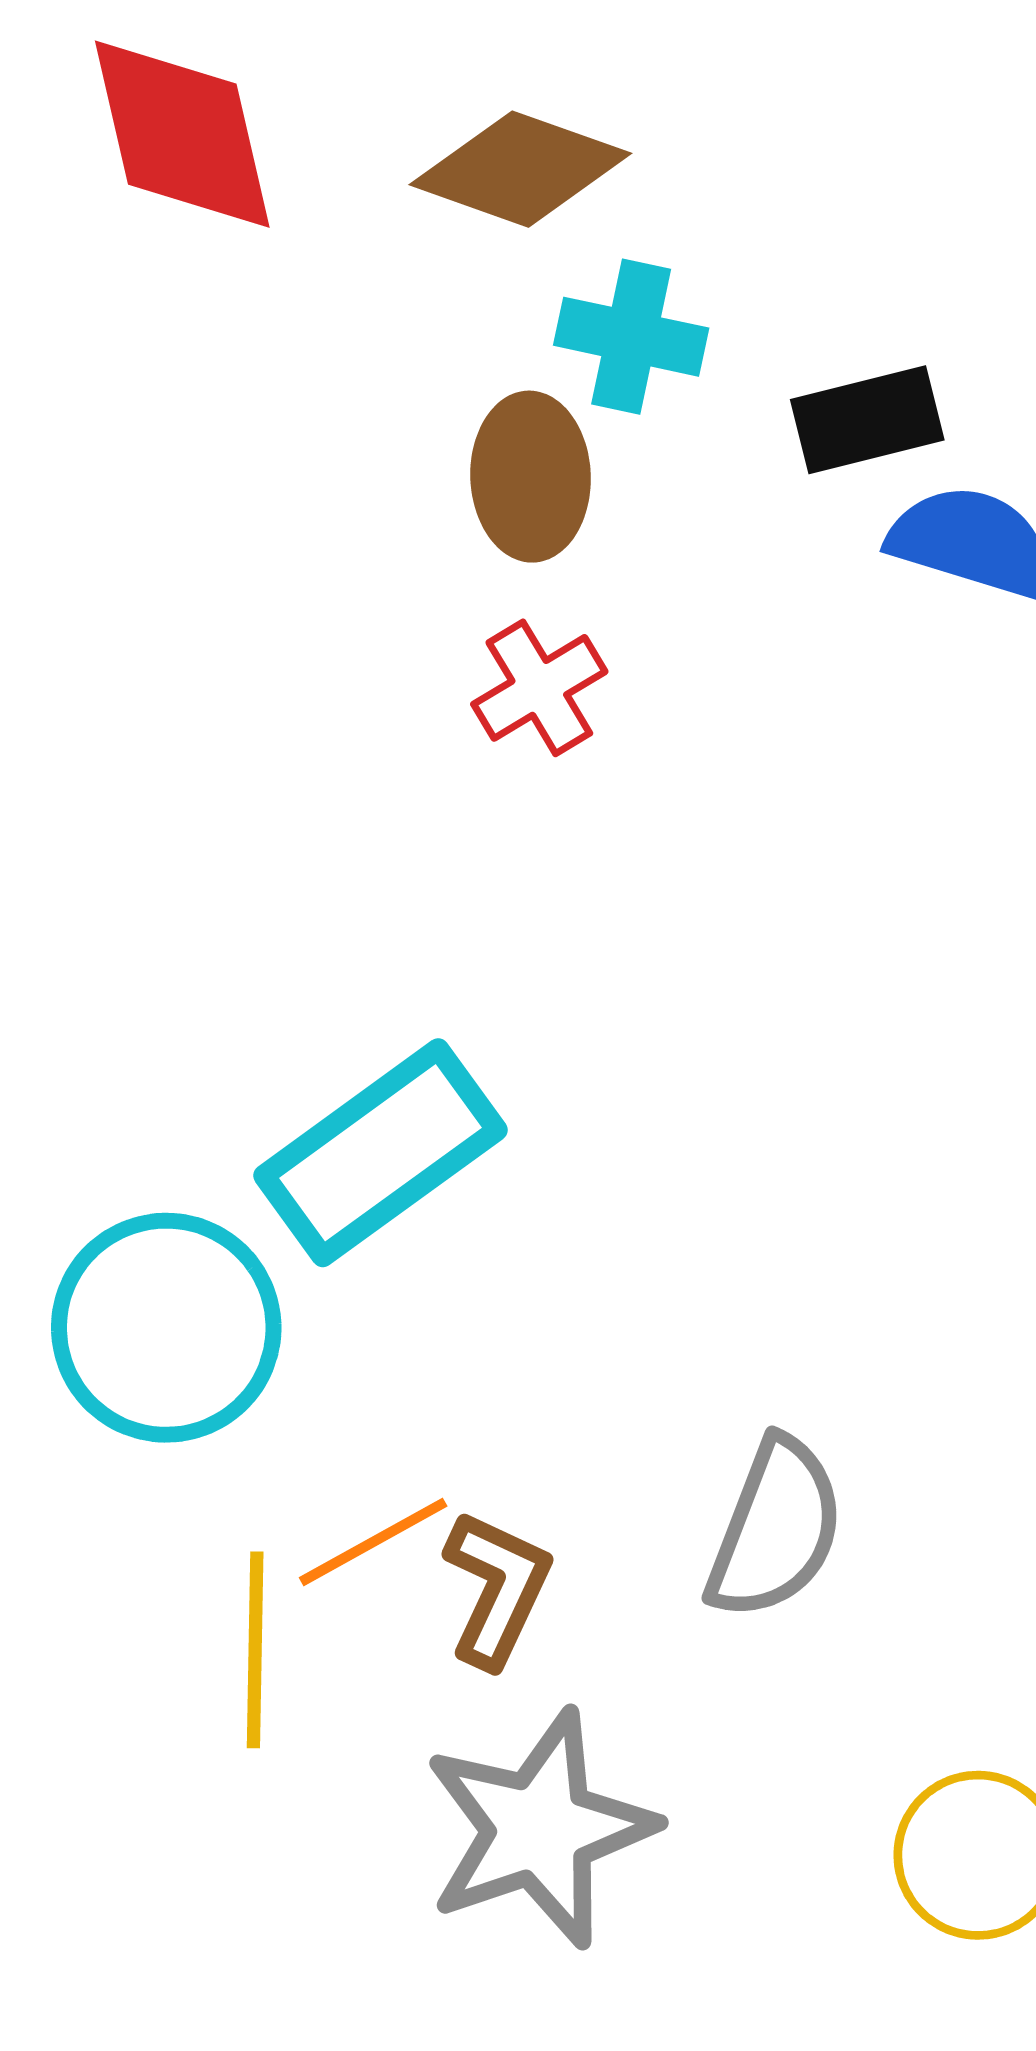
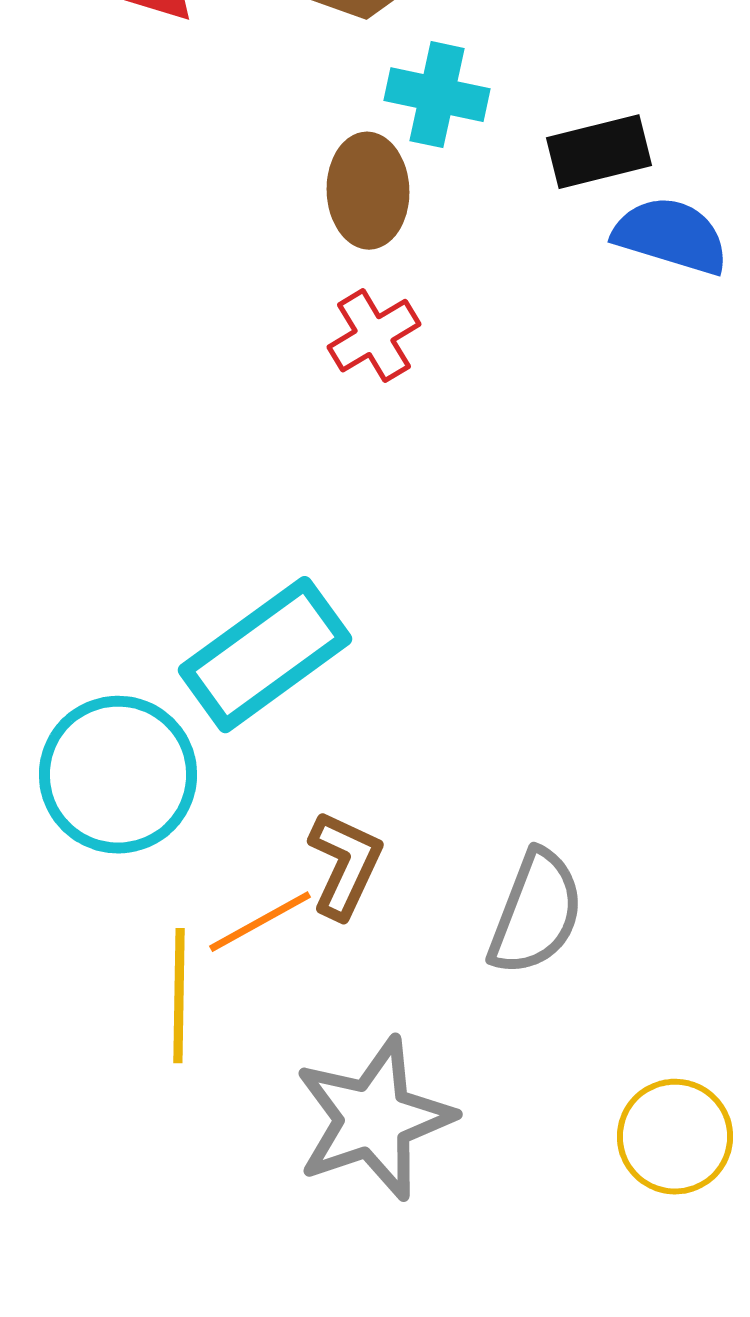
brown L-shape: (497, 1589) -> (345, 865), moved

